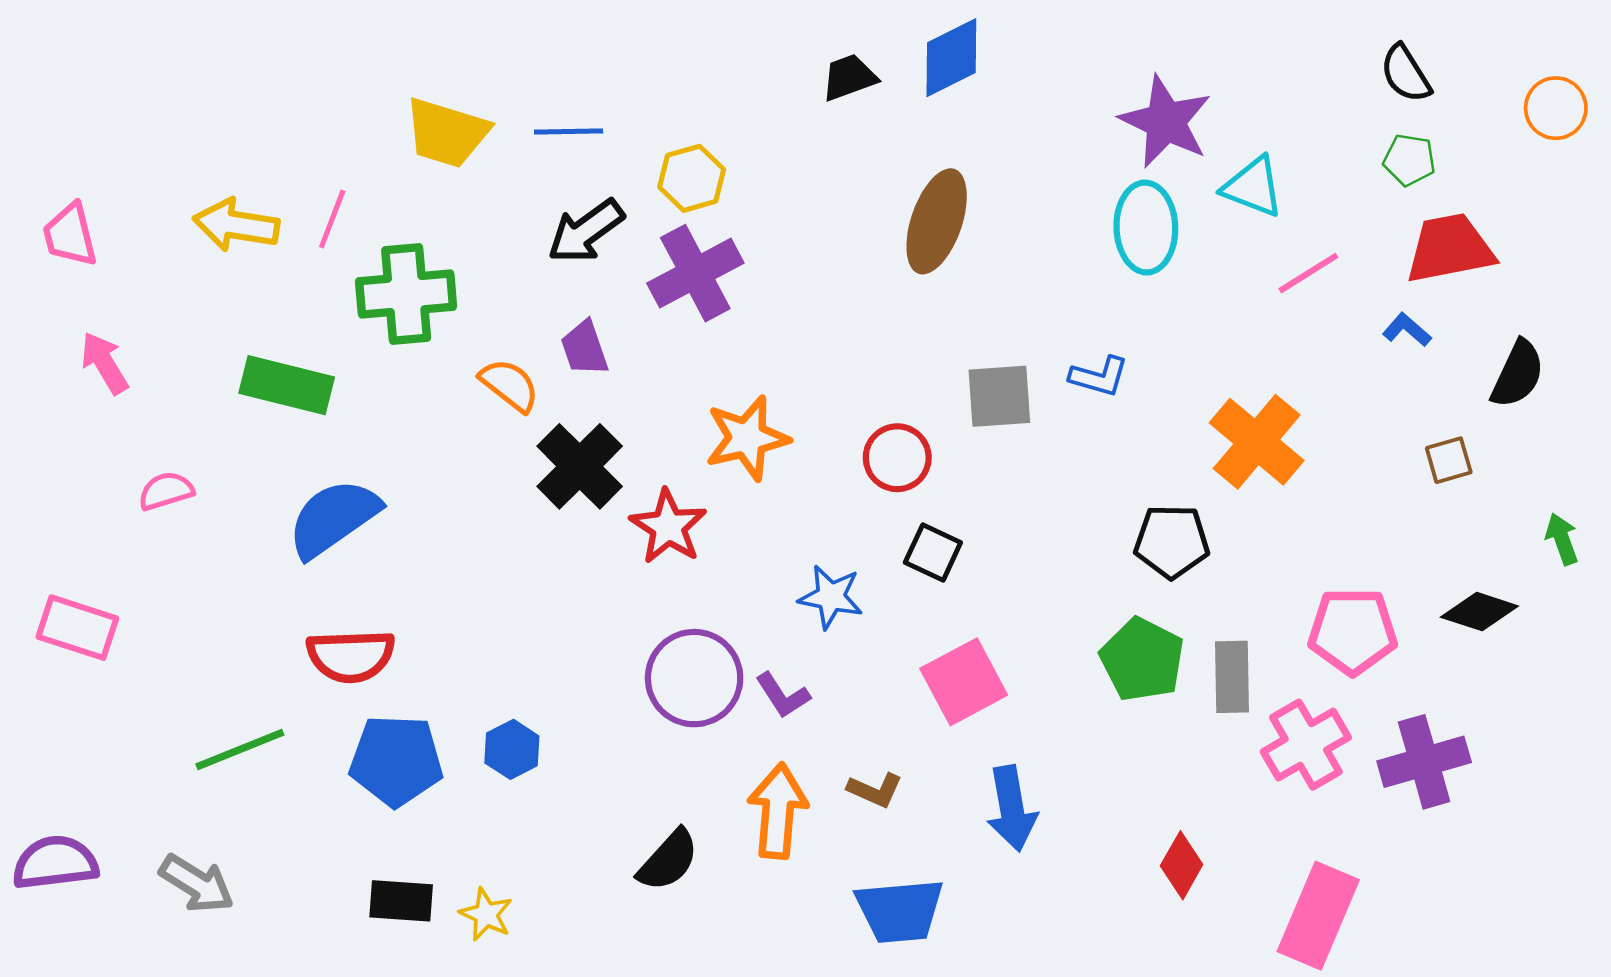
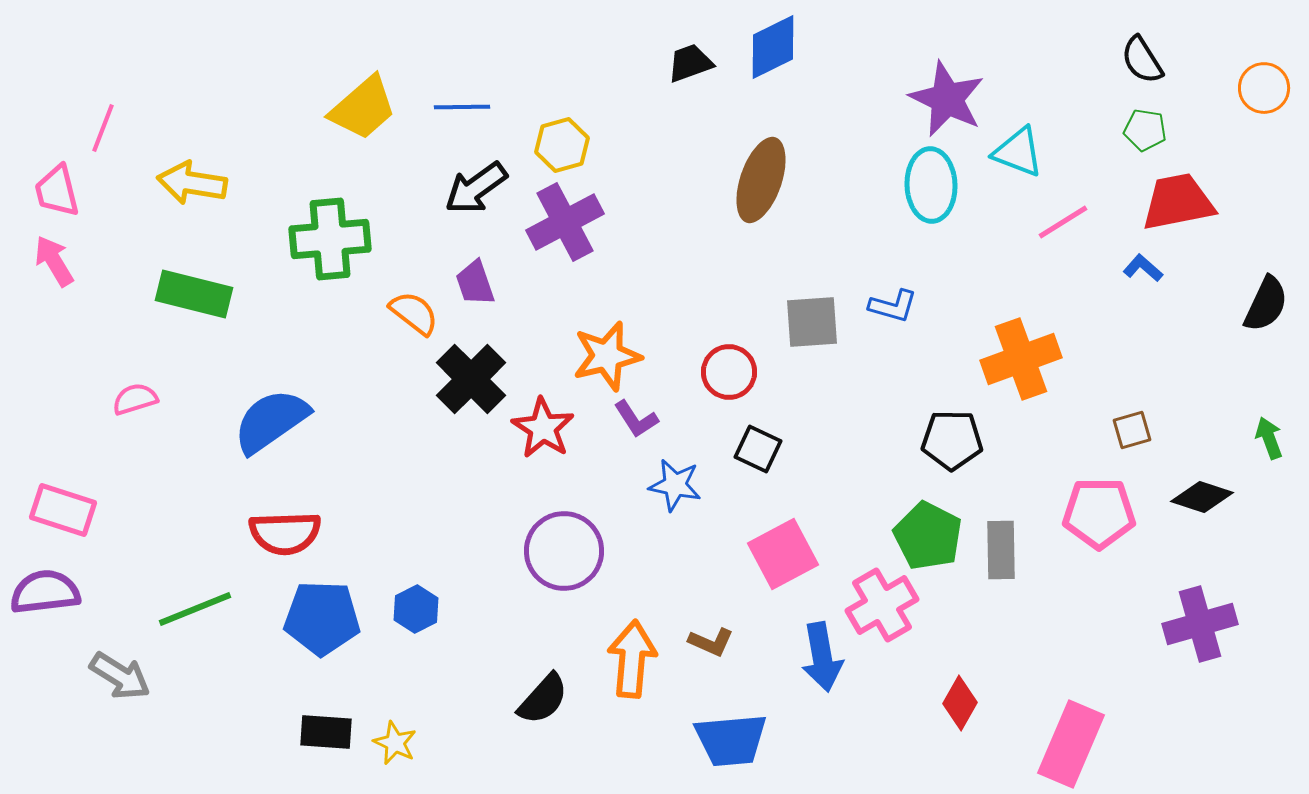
yellow trapezoid: (447, 133) -> (363, 108), turned -58
pink line: (332, 219) -> (103, 128), moved
pink arrow: (104, 363) -> (54, 261), moved
black semicircle: (1518, 374) -> (1266, 304), moved
green rectangle: (287, 385) -> (194, 294), moved
orange cross: (1257, 442) -> (1021, 359), turned 30
brown square: (1449, 460) -> (1132, 430), moved
purple L-shape: (783, 695) -> (636, 419), moved
pink cross: (1306, 745) -> (882, 605), moved
purple cross: (1424, 762) -> (1200, 624), moved
purple semicircle: (55, 863) -> (45, 592), moved
gray arrow: (197, 884) -> (120, 676), moved

